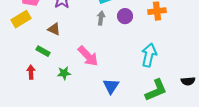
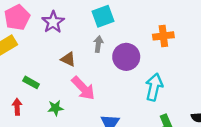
purple circle: (125, 16) -> (126, 57), moved, size x1.5
brown triangle: (54, 29) -> (68, 59), moved

